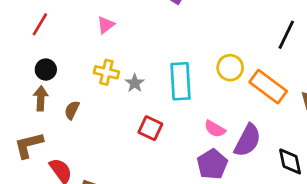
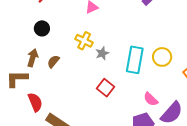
yellow circle: (230, 68) -> (162, 57), moved
brown arrow: (41, 98) -> (33, 58), moved

